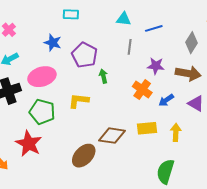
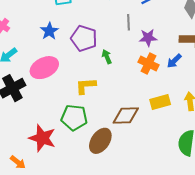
blue star: (53, 43) -> (49, 31), turned 30
purple star: (156, 66) -> (148, 38), moved
blue arrow: (166, 100) -> (174, 61), moved
green pentagon: (42, 112) -> (74, 118), moved

